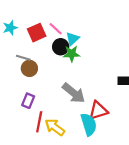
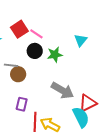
red square: (37, 33) -> (19, 29), moved
cyan triangle: (73, 39) -> (81, 40), moved
black circle: (61, 47) -> (35, 51), moved

